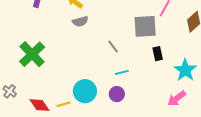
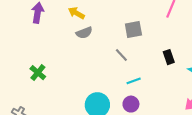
gray square: (145, 26) -> (133, 30), moved, size x0.7
green cross: (32, 54) -> (38, 73), size x0.6

